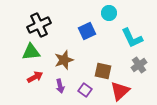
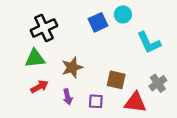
blue square: (87, 31) -> (98, 22), moved
gray cross: (139, 65) -> (158, 83), moved
purple square: (85, 90) -> (96, 101), turned -32
red triangle: (120, 91) -> (135, 102), turned 50

